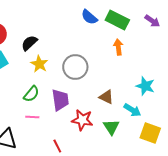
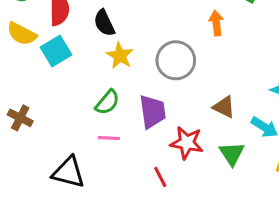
black semicircle: (29, 43) -> (104, 23), turned -72
orange arrow: (118, 47) -> (216, 23), moved
red line: (57, 146) -> (160, 177), moved

